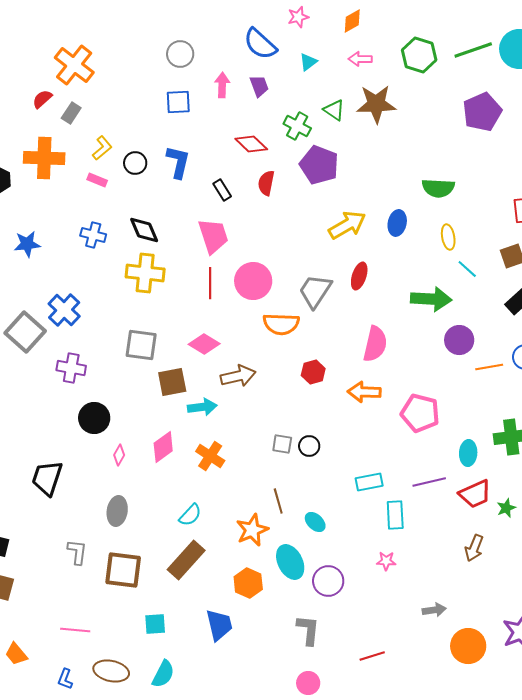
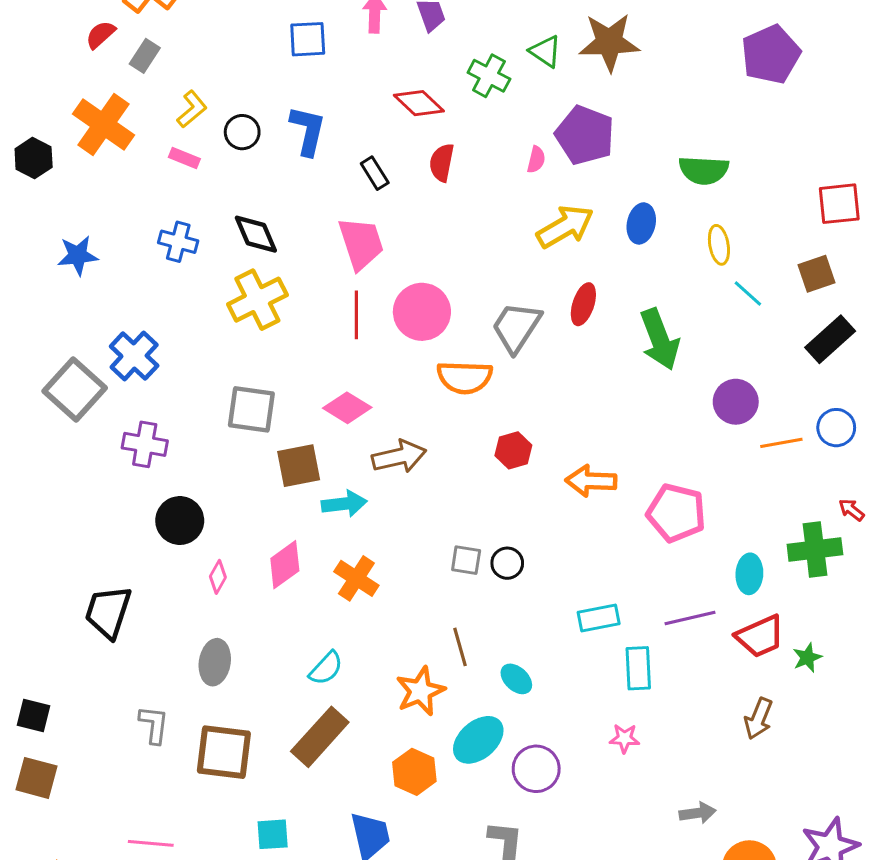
orange cross: (44, 158) -> (104, 124), turned 33
purple pentagon: (319, 165) -> (585, 135), moved
yellow cross: (145, 273) -> (257, 300), turned -33
green arrow: (431, 299) -> (660, 339), moved, turned 66
pink semicircle: (375, 344) -> (536, 160), moved, size x0.5
cyan ellipse: (290, 562) -> (478, 740), turned 76

